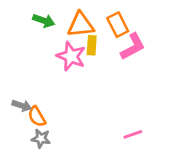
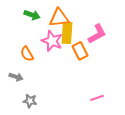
orange rectangle: (118, 25) -> (80, 51), moved
yellow rectangle: (92, 45) -> (67, 33), size x1.5
orange semicircle: (37, 117) -> (27, 54), moved

